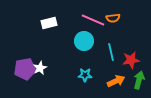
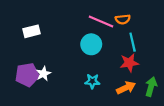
white rectangle: (49, 23) -> (31, 31), moved
cyan line: (111, 52) -> (133, 42), moved
red star: (131, 60) -> (129, 63), moved

